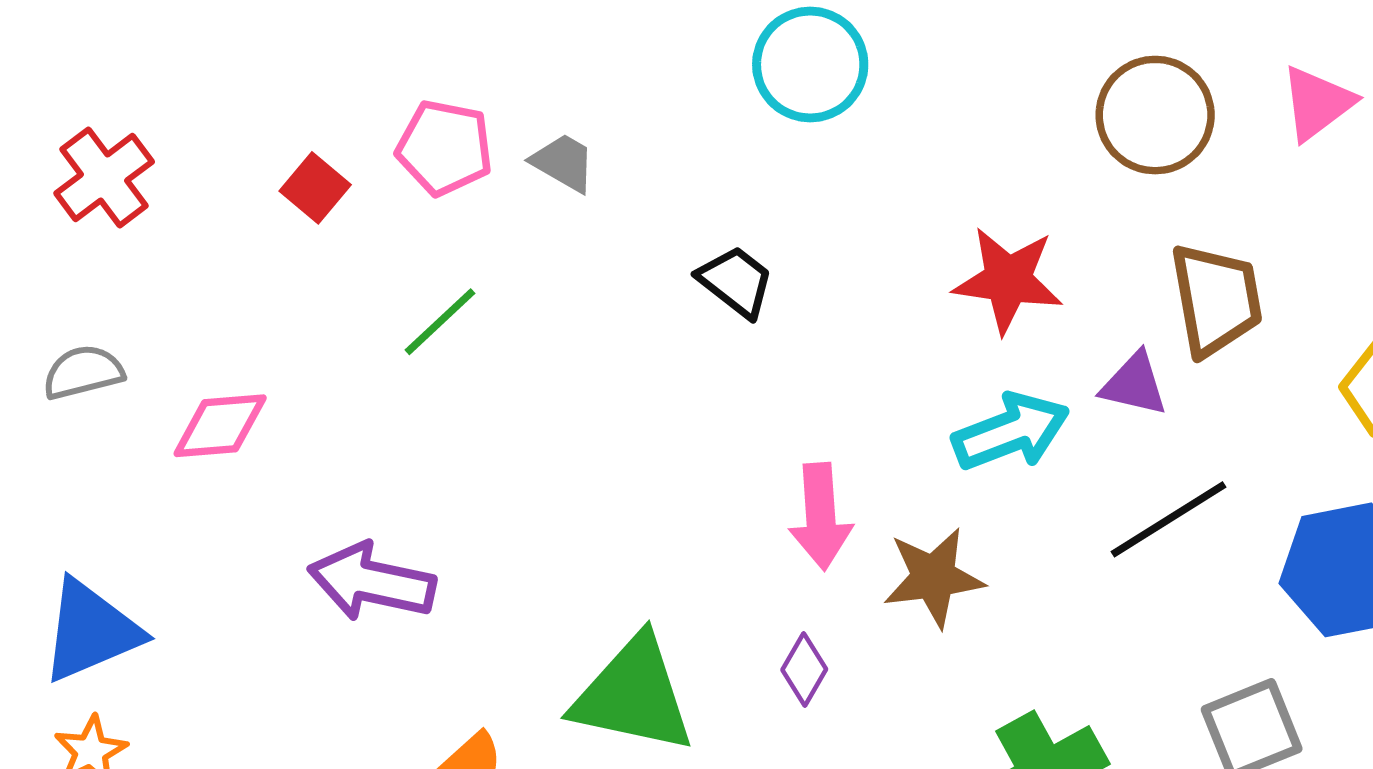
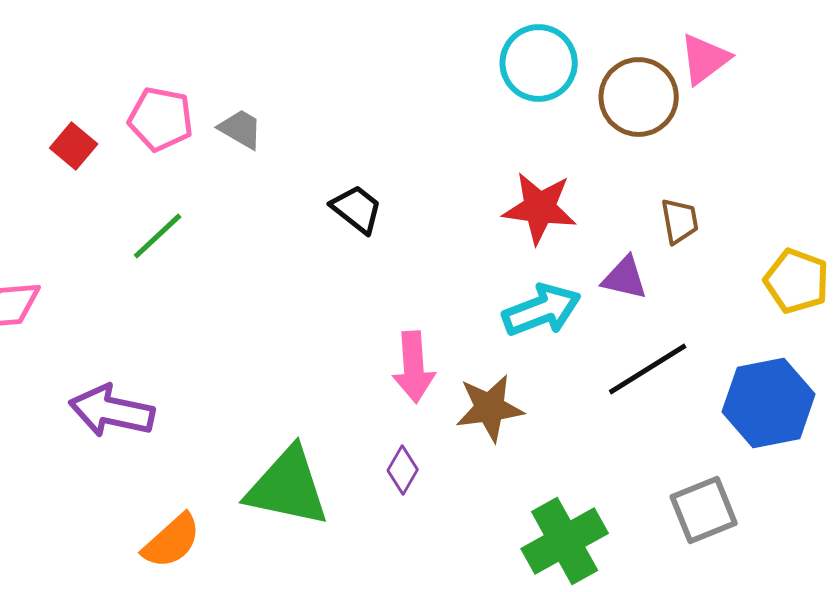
cyan circle: (810, 64) -> (539, 63), moved
pink triangle: (1317, 103) -> (705, 59), moved
brown trapezoid: (1216, 299) -> (680, 221), size x0.6

